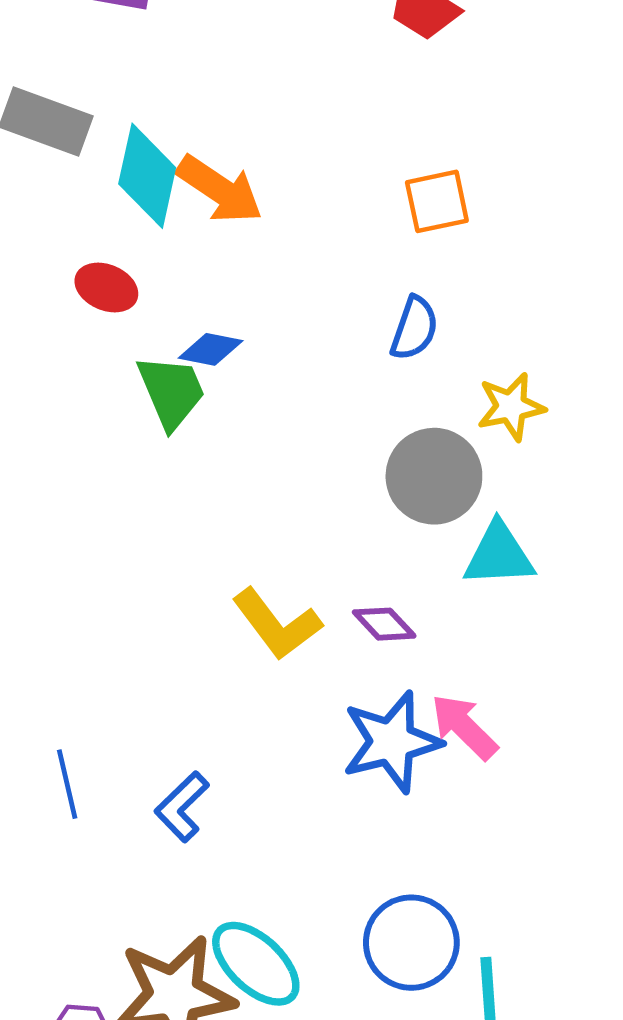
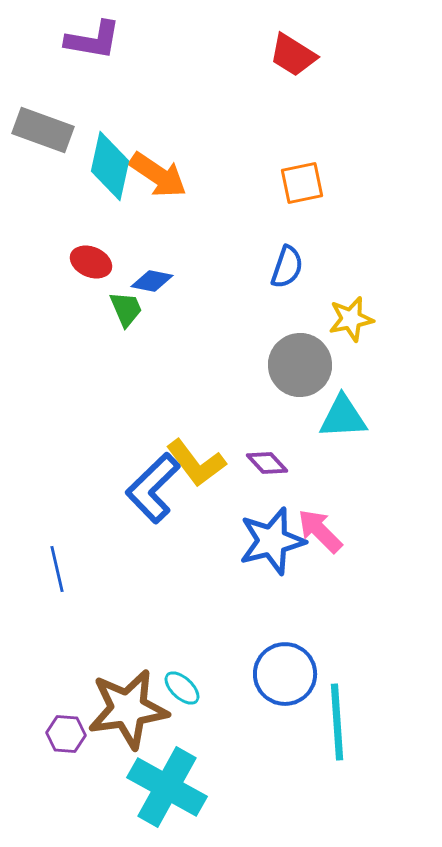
red ellipse: (106, 287) -> (91, 262), moved
green trapezoid: (171, 392) -> (126, 309), size x0.7
blue L-shape: (182, 807) -> (153, 488), moved, size x1.5
cyan ellipse: (256, 964) -> (182, 688), size x0.6

